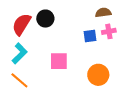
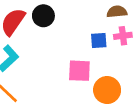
pink square: (59, 61) -> (79, 71), moved

